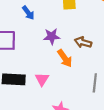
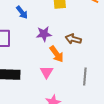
pink triangle: (42, 79) -> (47, 72), moved

